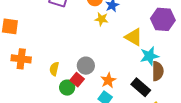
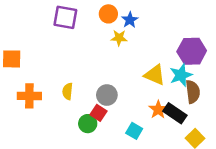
purple hexagon: (163, 19) -> (192, 51), moved
yellow triangle: (134, 37) -> (155, 75), moved
yellow semicircle: (54, 69) -> (68, 91), moved
orange star: (108, 80) -> (158, 110), moved

